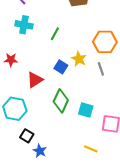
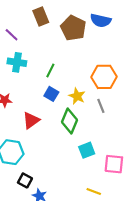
blue square: (61, 67) -> (51, 94), moved
green diamond: (61, 101) -> (69, 121), moved
cyan square: (86, 110) -> (87, 150), turned -35

